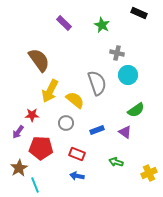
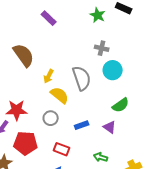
green star: (102, 25) -> (98, 15), moved
yellow arrow: (50, 91) -> (49, 76), moved, size x0.6
red star: (32, 115) -> (17, 110), size x1.5

